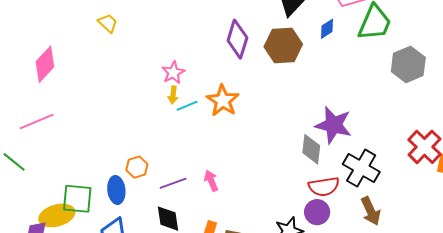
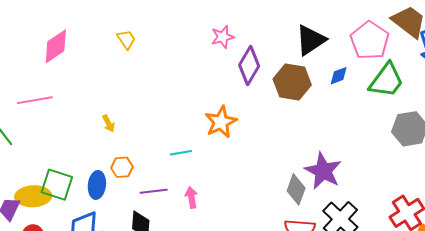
yellow trapezoid: (108, 23) -> (126, 39), moved
pink star: (173, 73) -> (223, 37), moved
yellow arrow: (173, 95) -> (108, 123), moved, turned -48
cyan line: (187, 106) -> (181, 153), moved

